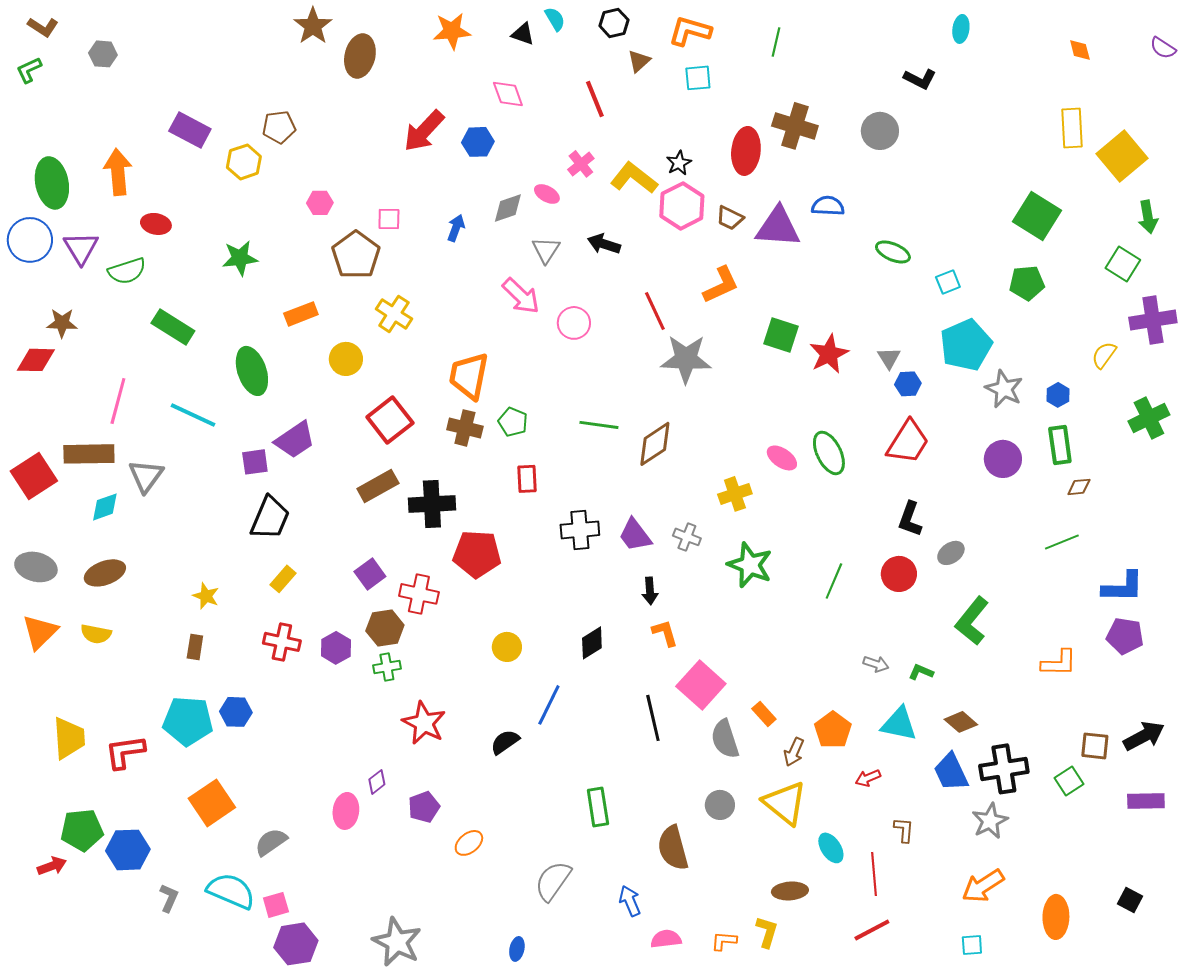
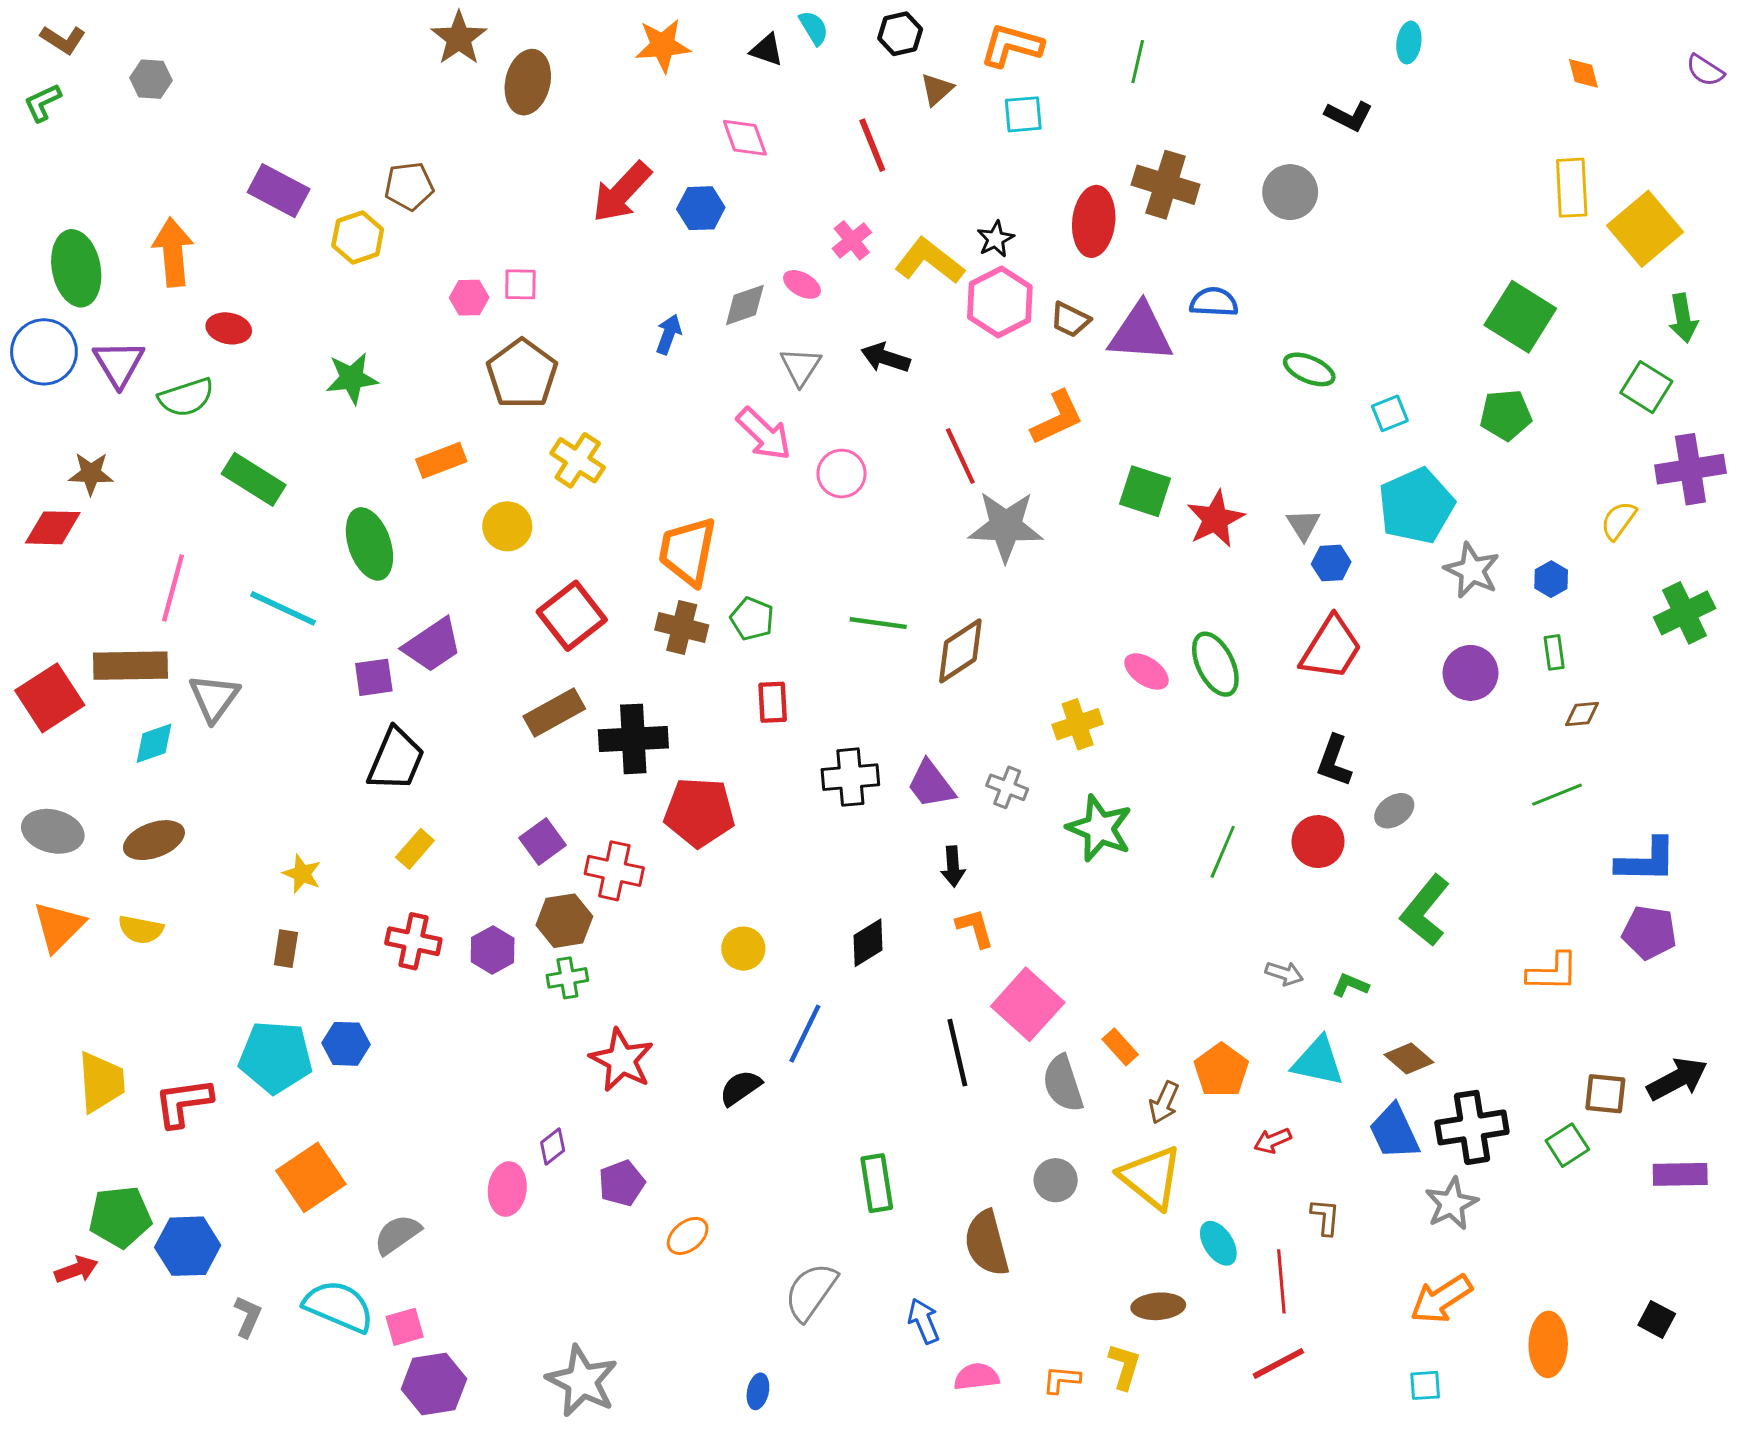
pink square: (389, 219) -> (520, 284), moved
green rectangle: (1060, 445) -> (1554, 652), size x0.6

